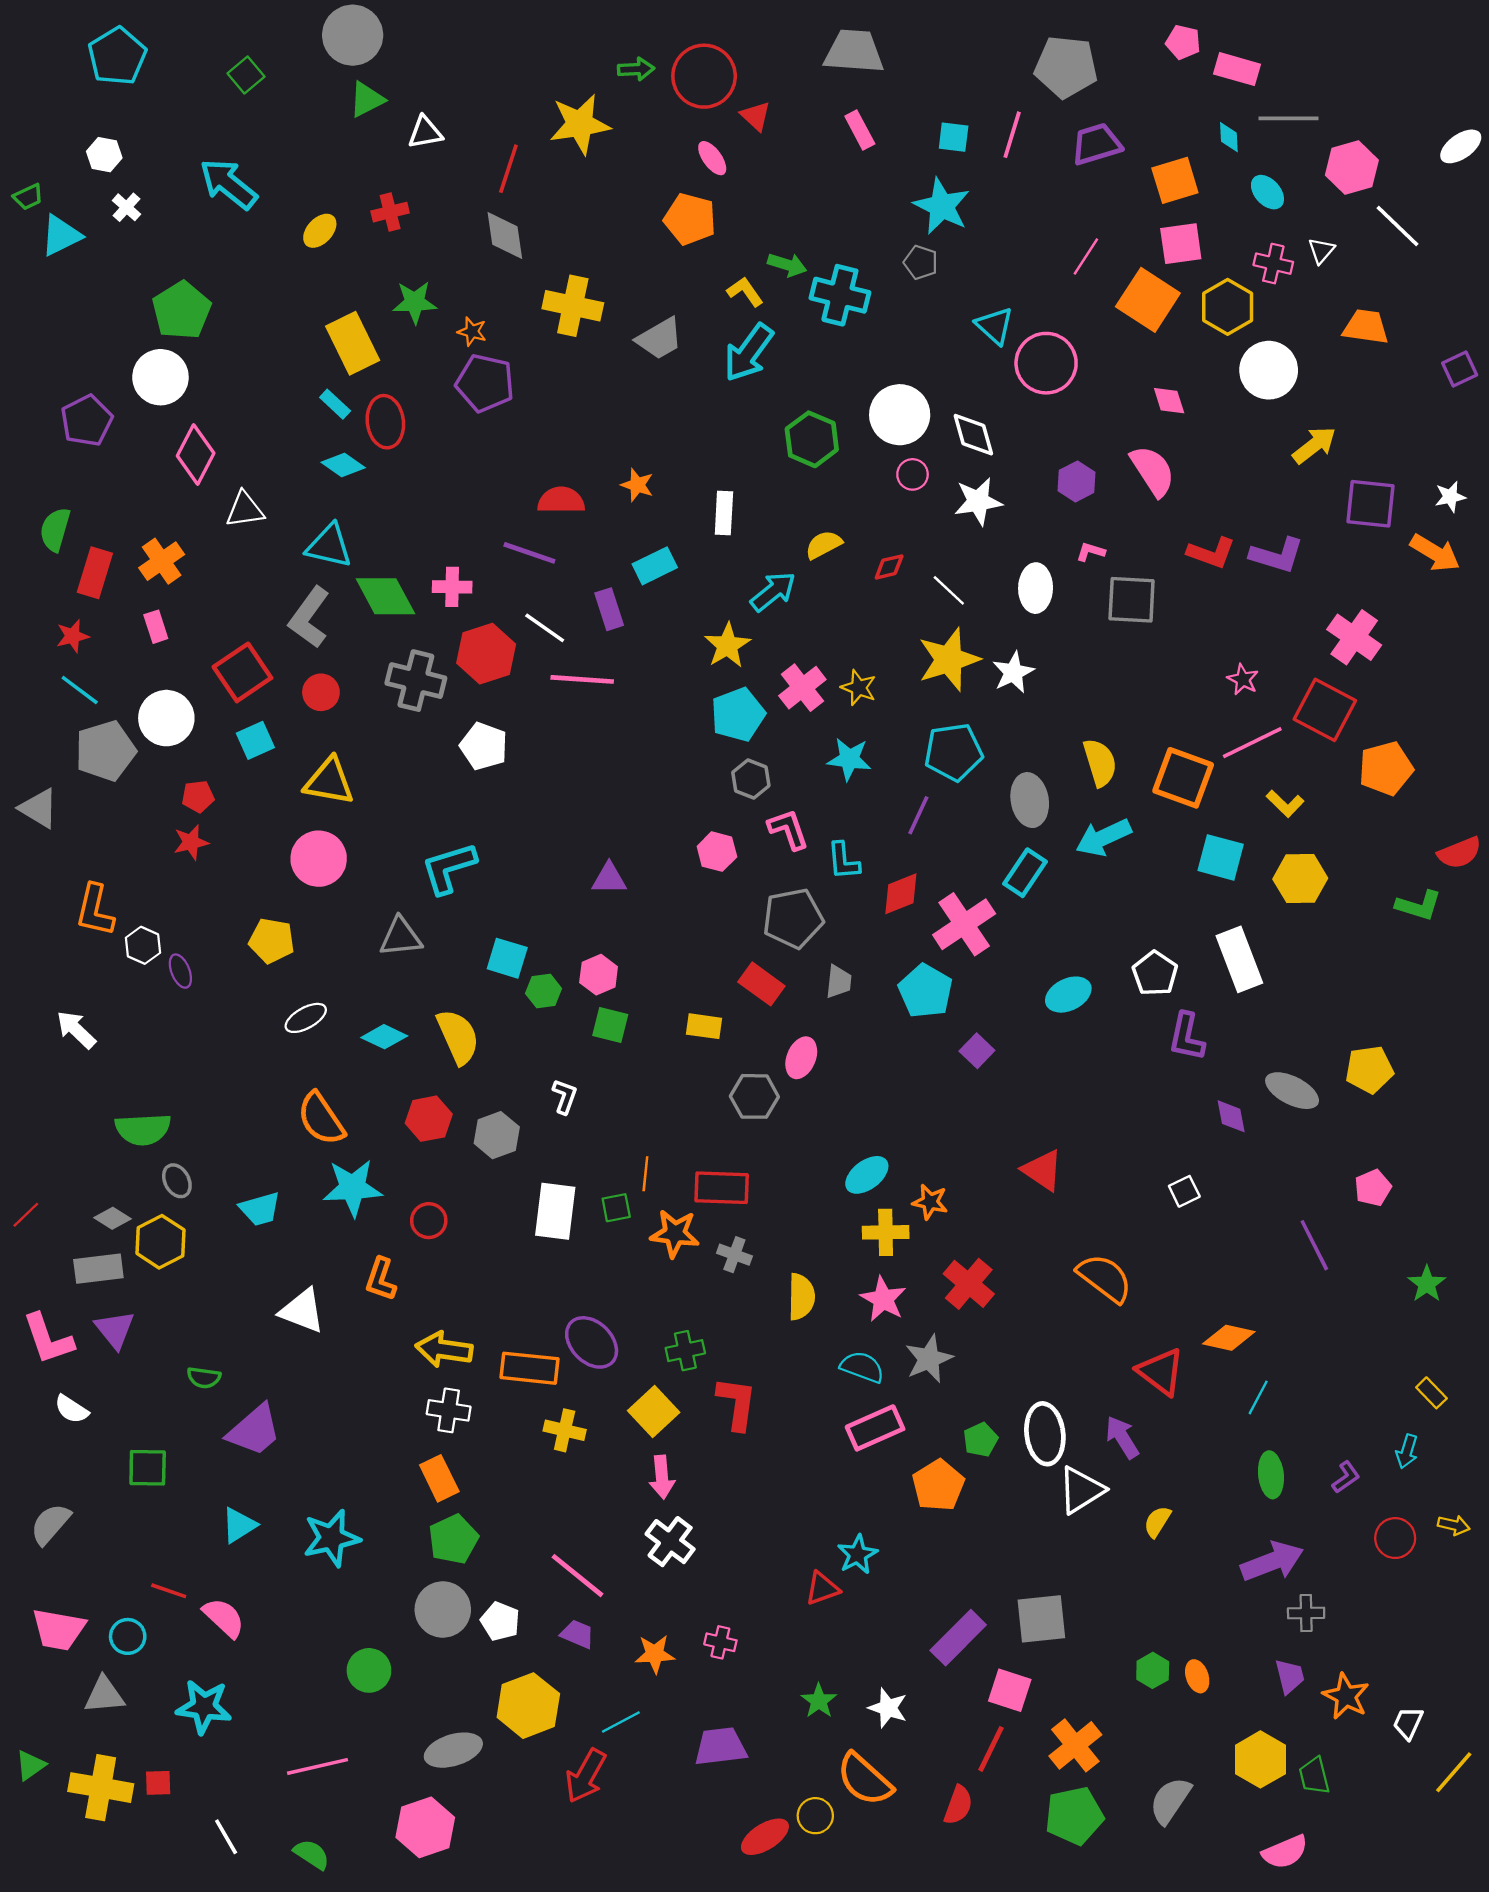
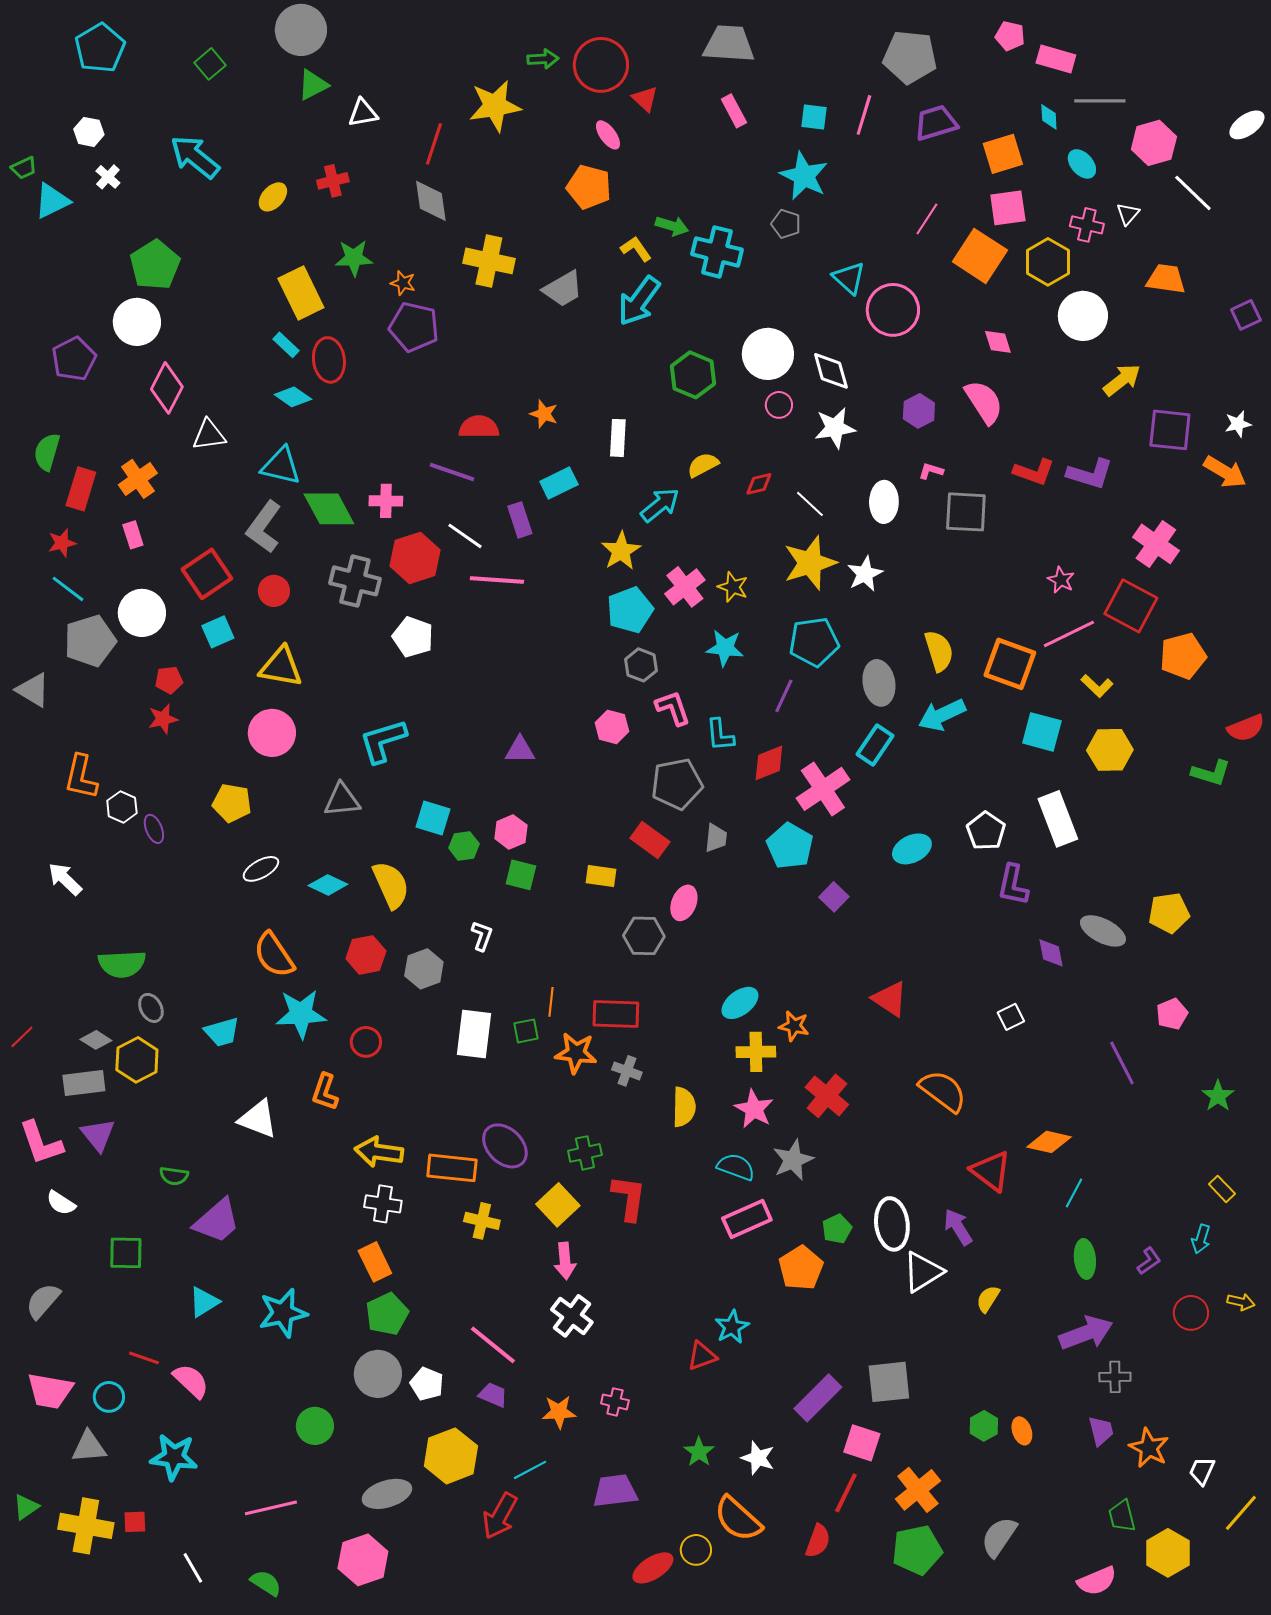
yellow hexagon: (1260, 1759) -> (1168, 1553), moved

